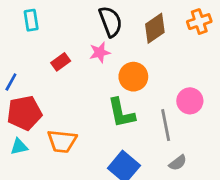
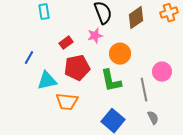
red pentagon: (24, 113) -> (77, 68), moved
cyan triangle: (19, 147) -> (47, 81), moved, size x1.5
gray semicircle: (178, 163) -> (153, 118), turned -80

